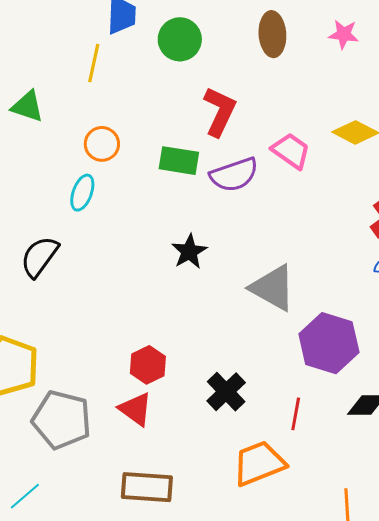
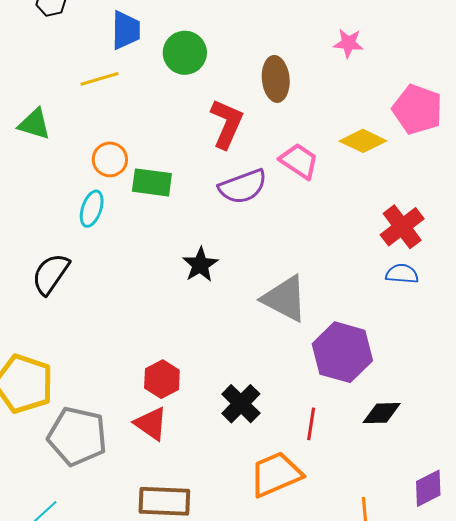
brown ellipse: (272, 34) -> (276, 79), moved
yellow line: (94, 63) -> (100, 79), turned 63
green rectangle: (179, 161) -> (152, 182), moved

